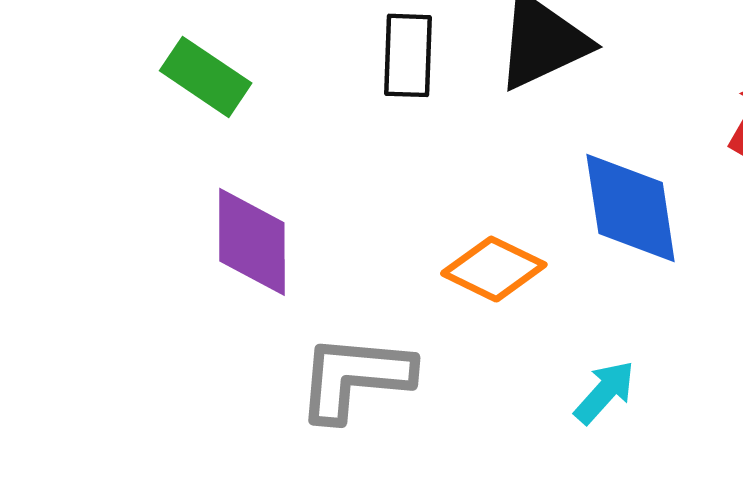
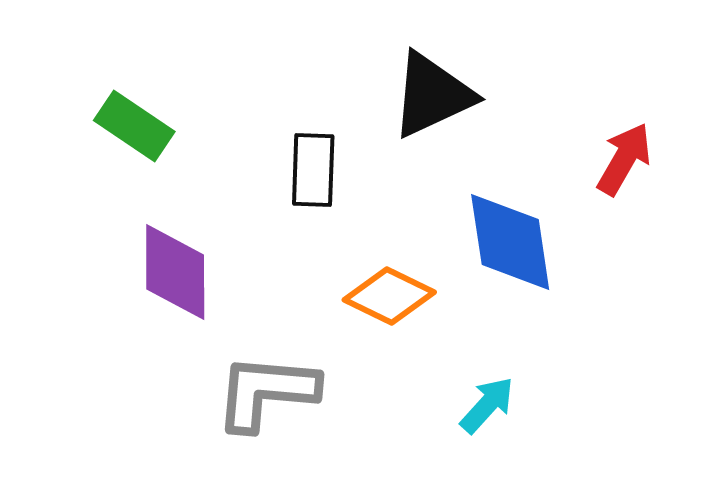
black rectangle: (408, 55) -> (313, 170), moved

